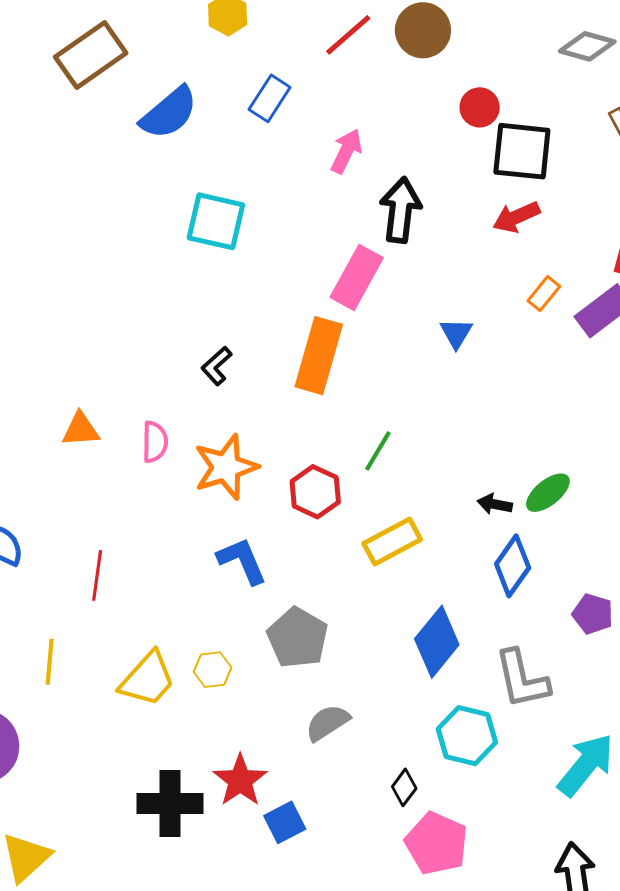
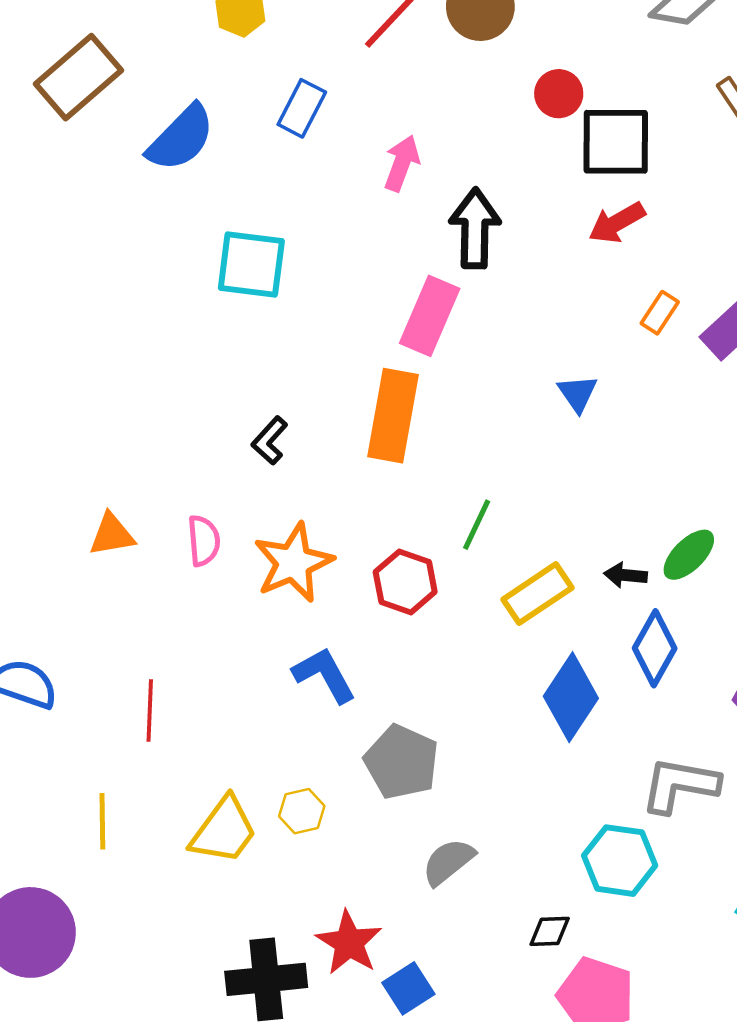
blue triangle: (456, 333) -> (578, 393), moved
yellow rectangle: (392, 542) -> (538, 594), moved
blue diamond: (437, 642) -> (571, 697), moved
gray L-shape: (522, 679) -> (680, 785), turned 118
black diamond: (404, 787) -> (550, 931), turned 57

